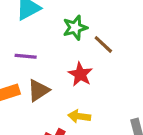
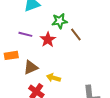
red star: (80, 74) -> (48, 40), moved
brown triangle: (38, 90) -> (31, 67), moved

